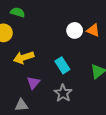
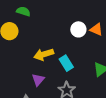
yellow arrow: (24, 57) -> (44, 54), moved

